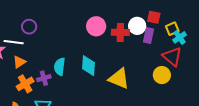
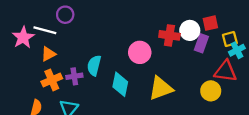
red square: (154, 17) -> (210, 23), turned -32
pink circle: (96, 26) -> (140, 52), moved
red triangle: (172, 57) -> (226, 71), turned -40
cyan diamond: (88, 66) -> (120, 84), moved
yellow triangle: (119, 79) -> (161, 88), turned -50

